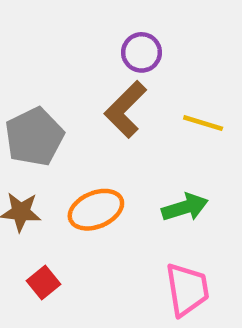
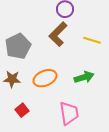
pink trapezoid: (187, 289) -> (69, 113), moved

